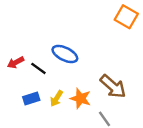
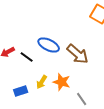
brown arrow: (113, 86) -> (78, 54), moved
blue rectangle: (31, 98) -> (21, 91), moved

